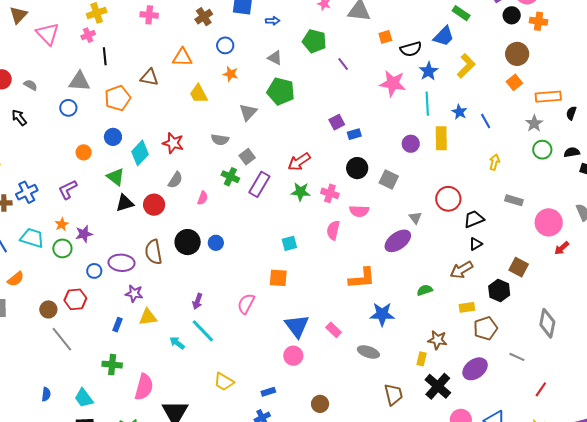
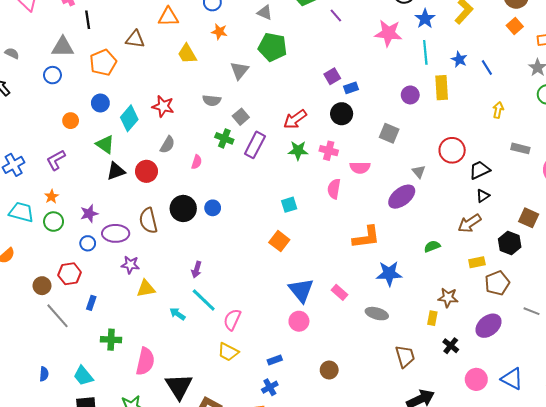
black circle: (357, 168) -> (342, 114), moved
purple star: (84, 234) -> (89, 214), moved
orange square: (278, 278) -> (279, 241), turned 36
pink semicircle: (246, 304) -> (232, 320), moved
blue rectangle: (118, 325) -> (91, 303), moved
black cross: (438, 386) -> (451, 346), size x0.6

